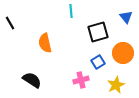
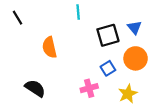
blue triangle: (126, 17) -> (134, 28), moved
black line: (10, 23) -> (17, 18), moved

